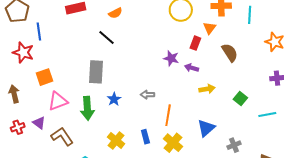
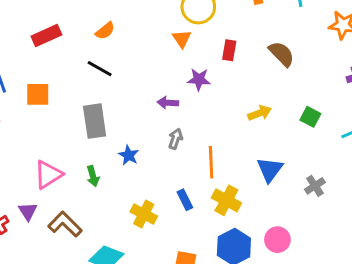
orange triangle: (210, 28) -> (182, 39), moved
purple arrow: (192, 68) -> (168, 103), moved
orange square: (44, 77) -> (38, 94), moved, turned 30
gray arrow: (147, 95) -> (175, 139), turned 120
green arrow: (87, 108) -> (93, 176), size x0.6
purple triangle: (39, 123) -> (28, 211), turned 32

